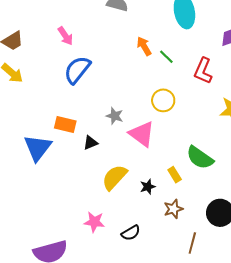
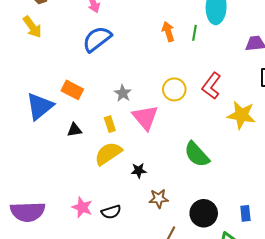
green line: (166, 57) -> (195, 33), moved, turned 42
red L-shape: (203, 71) -> (211, 86), moved
black triangle: (90, 143) -> (74, 130), moved
yellow rectangle: (175, 175) -> (110, 124), moved
pink star: (94, 222) -> (82, 207), moved

